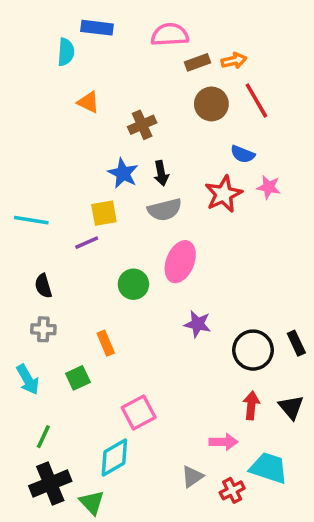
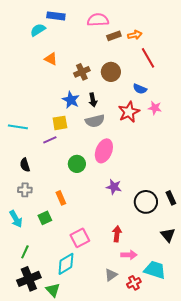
cyan semicircle: (66, 52) -> (38, 30), turned -126
brown circle: (211, 104) -> (111, 72), moved
red arrow: (251, 406) -> (117, 234), moved

